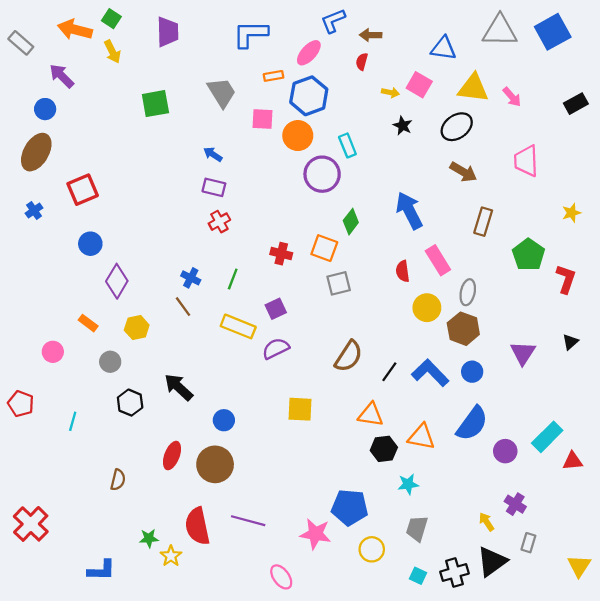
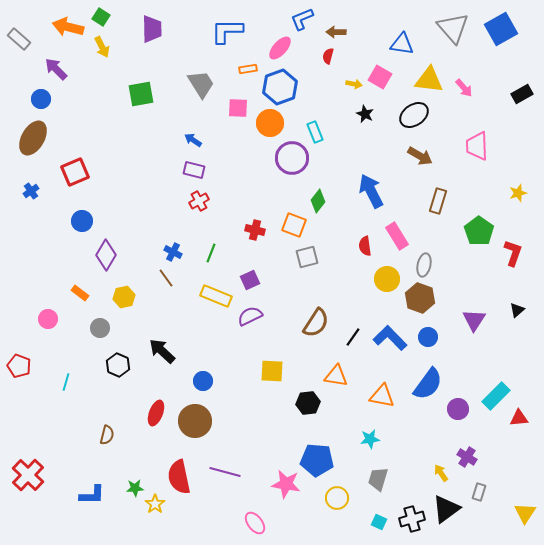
gray triangle: (500, 31) -> (453, 28), turned 48
black hexagon: (384, 449) -> (308, 403), moved
blue L-shape: (101, 570) -> (92, 495), moved

